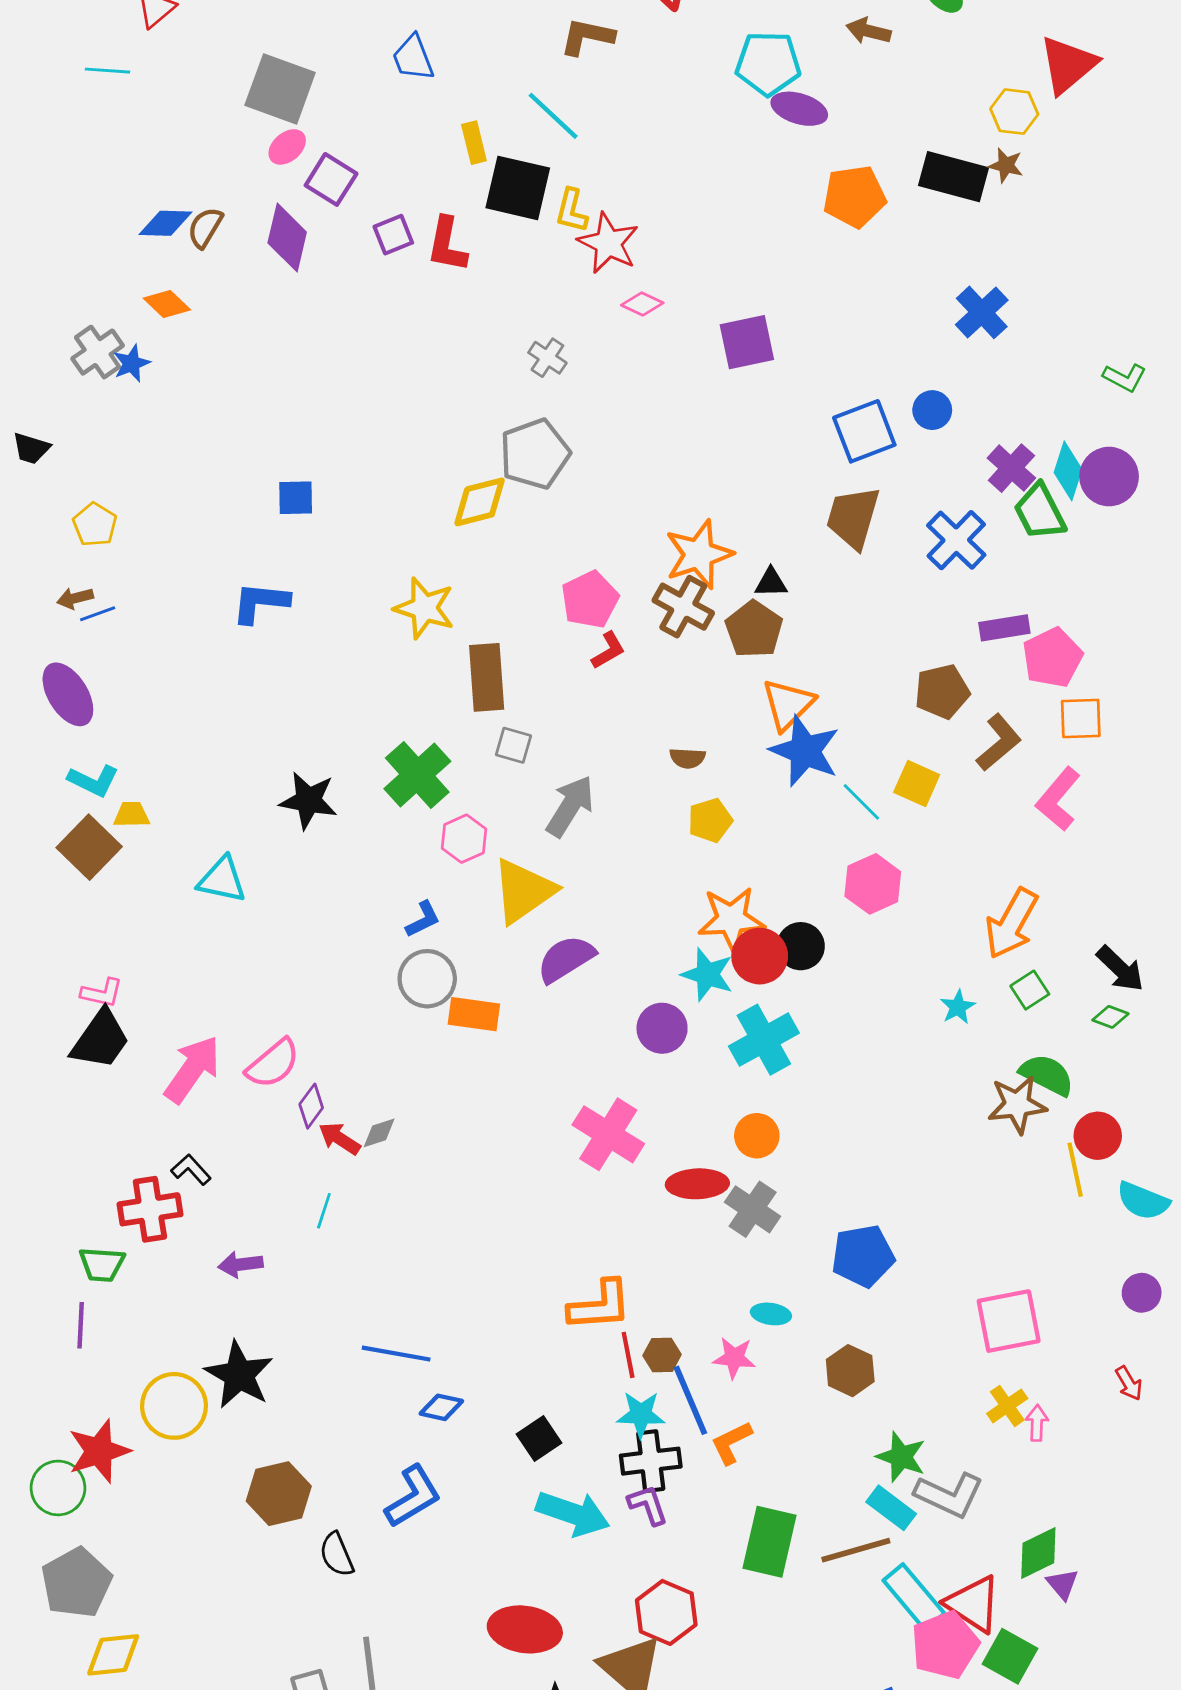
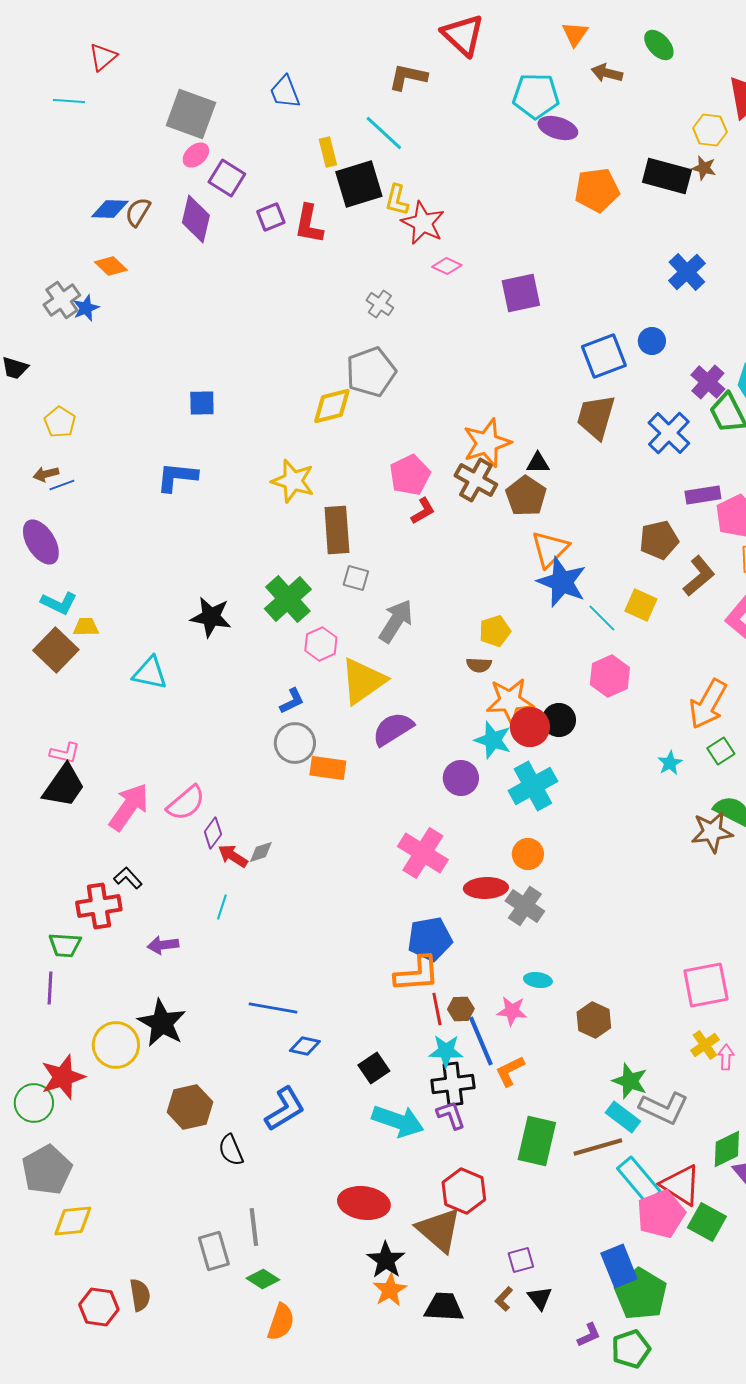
black square: (518, 188) -> (359, 184), turned -30
brown semicircle: (687, 758) -> (479, 665), moved
blue pentagon: (863, 1256) -> (430, 939), moved

